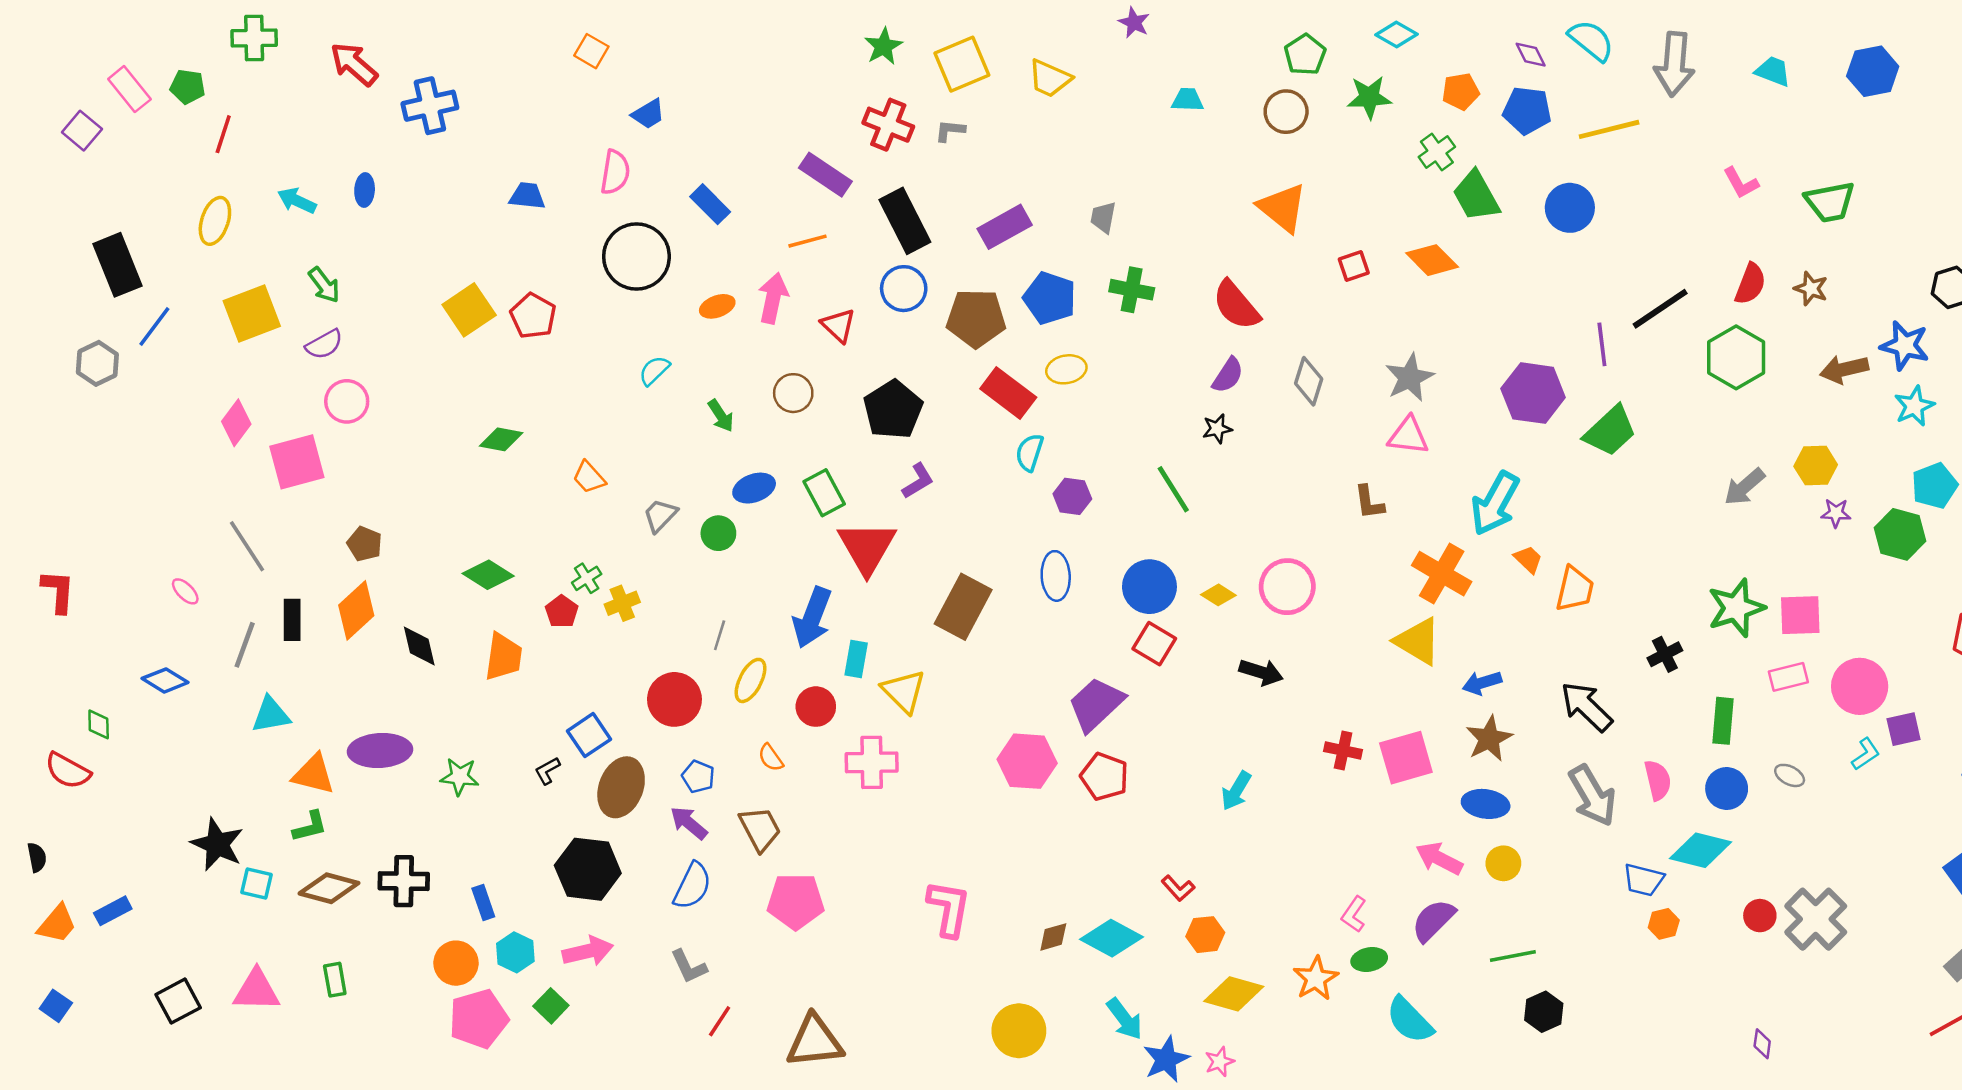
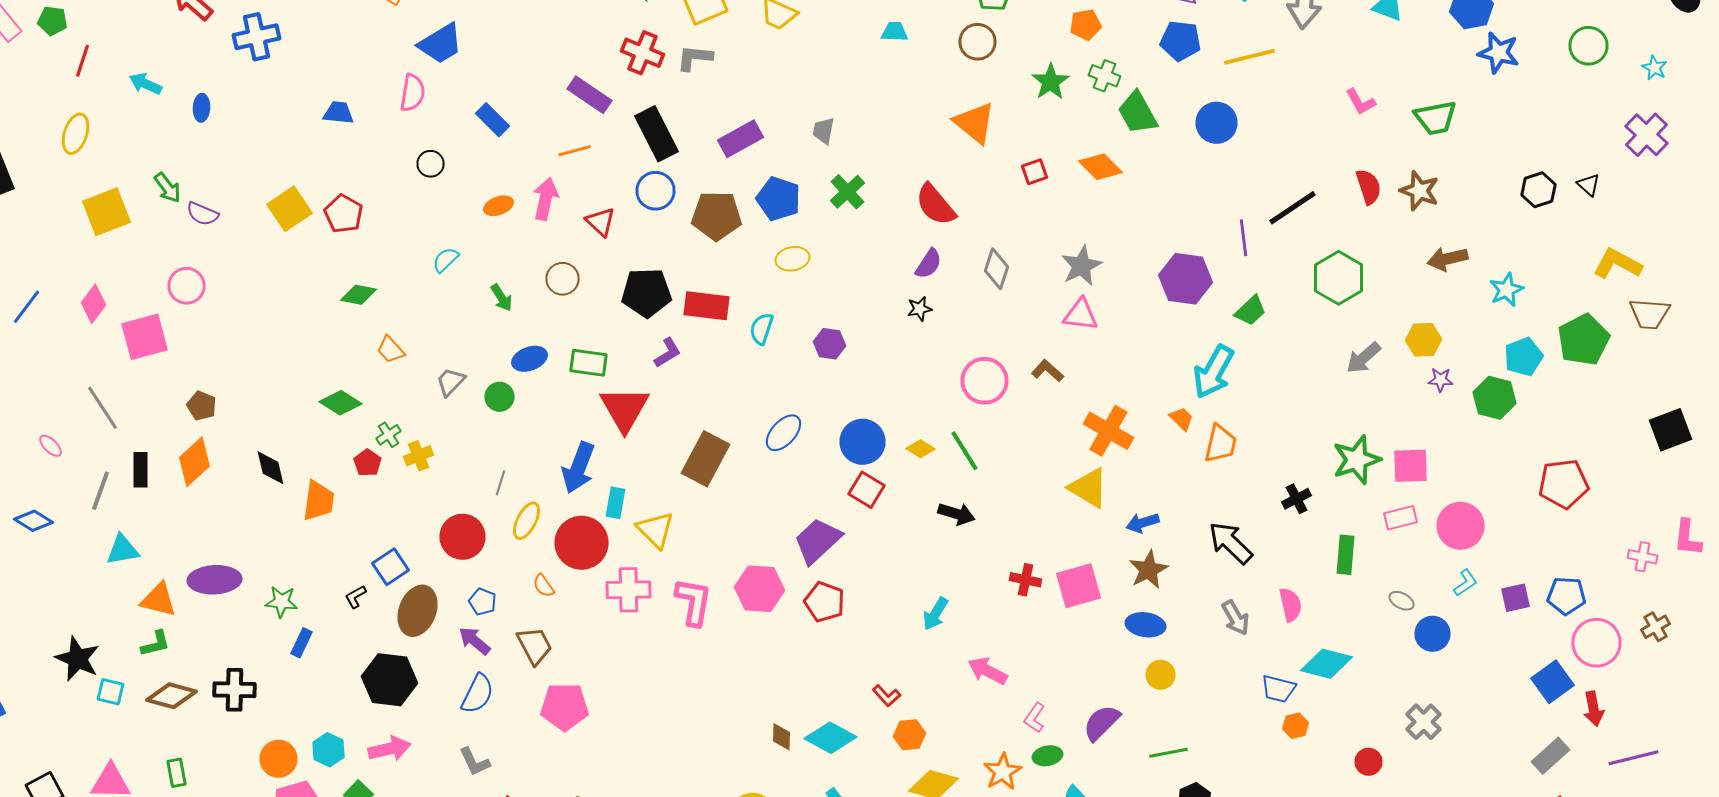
orange pentagon: (1461, 91) -> (1086, 25), moved
green star: (1369, 97) -> (1050, 82), moved, turned -30
blue trapezoid: (648, 114) -> (440, 44), size x1.6
gray L-shape: (950, 131) -> (694, 58), size x1.4
green cross: (1437, 152) -> (1104, 76), turned -32
cyan arrow: (297, 201) -> (146, 84), moved
black circle: (636, 256) -> (430, 164), size x0.5
red semicircle: (1750, 284) -> (1368, 187), turned -39
brown star: (1811, 289) -> (1420, 191), size x1.4
green cross: (1132, 290) -> (848, 192), turned 36
blue line: (154, 327) -> (26, 307), moved
purple semicircle: (324, 344) -> (202, 214), moved, turned 52
blue star: (1905, 346) -> (1498, 53), moved
green hexagon: (1736, 357) -> (1338, 278), moved
red rectangle: (1008, 393) -> (706, 306), moved, turned -30
black pentagon: (893, 410) -> (646, 293), turned 30
green trapezoid: (1610, 431) -> (1250, 311), size x0.7
green diamond: (501, 439) -> (358, 295), moved
green line: (1173, 489) -> (964, 451), moved
green rectangle: (824, 493) -> (588, 363), turned -54
purple hexagon: (1072, 496) -> (830, 344), moved
brown L-shape: (1369, 502) -> (1048, 371), turned 140
cyan arrow: (1495, 503) -> (1214, 372), moved
green diamond: (488, 575) -> (340, 403), moved
blue ellipse: (1056, 576) -> (784, 433), turned 45
pink circle: (1287, 587) -> (984, 381), moved
black diamond: (419, 646) -> (270, 468), moved
red circle: (816, 707) -> (582, 543), size x1.6
purple square: (1904, 729) -> (1516, 598), moved
blue circle: (1727, 788) -> (1432, 634), moved
gray arrow: (1592, 796) -> (1236, 618), size x0.7
pink arrow: (1439, 859) -> (988, 671), moved
blue rectangle: (483, 902) -> (302, 643), moved, turned 44
pink L-shape: (949, 908) -> (694, 602), moved
red circle: (1760, 916) -> (1368, 762), moved
gray cross: (1816, 919) -> (1424, 722), size x0.7
brown diamond: (1053, 937) -> (782, 737), turned -72

